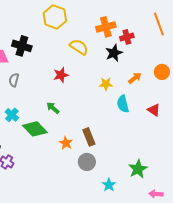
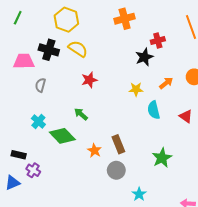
yellow hexagon: (55, 17) -> (66, 20), moved
orange cross: (106, 27) -> (125, 19), moved
yellow semicircle: (79, 47) -> (78, 49), moved
green star: (138, 169) -> (162, 158), moved

